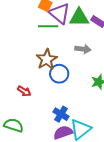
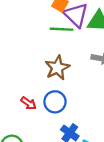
blue circle: (59, 74) -> (55, 102), moved

